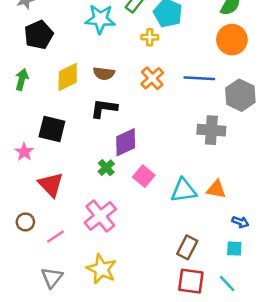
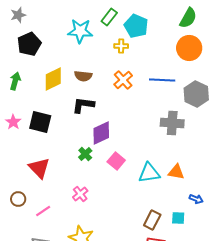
pink star: (24, 152) -> (13, 122), moved
pink cross: (100, 216) -> (80, 194), size x0.6
cyan square: (234, 249) -> (178, 218), moved

